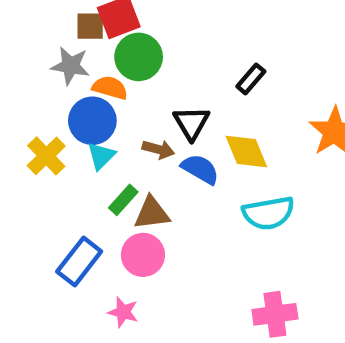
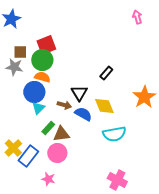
brown square: (90, 26) -> (20, 52), moved
green circle: (139, 57) -> (42, 60), moved
gray star: (70, 66) -> (14, 67), moved
yellow cross: (46, 156) -> (13, 148), moved
pink cross: (275, 314) -> (117, 180), turned 36

